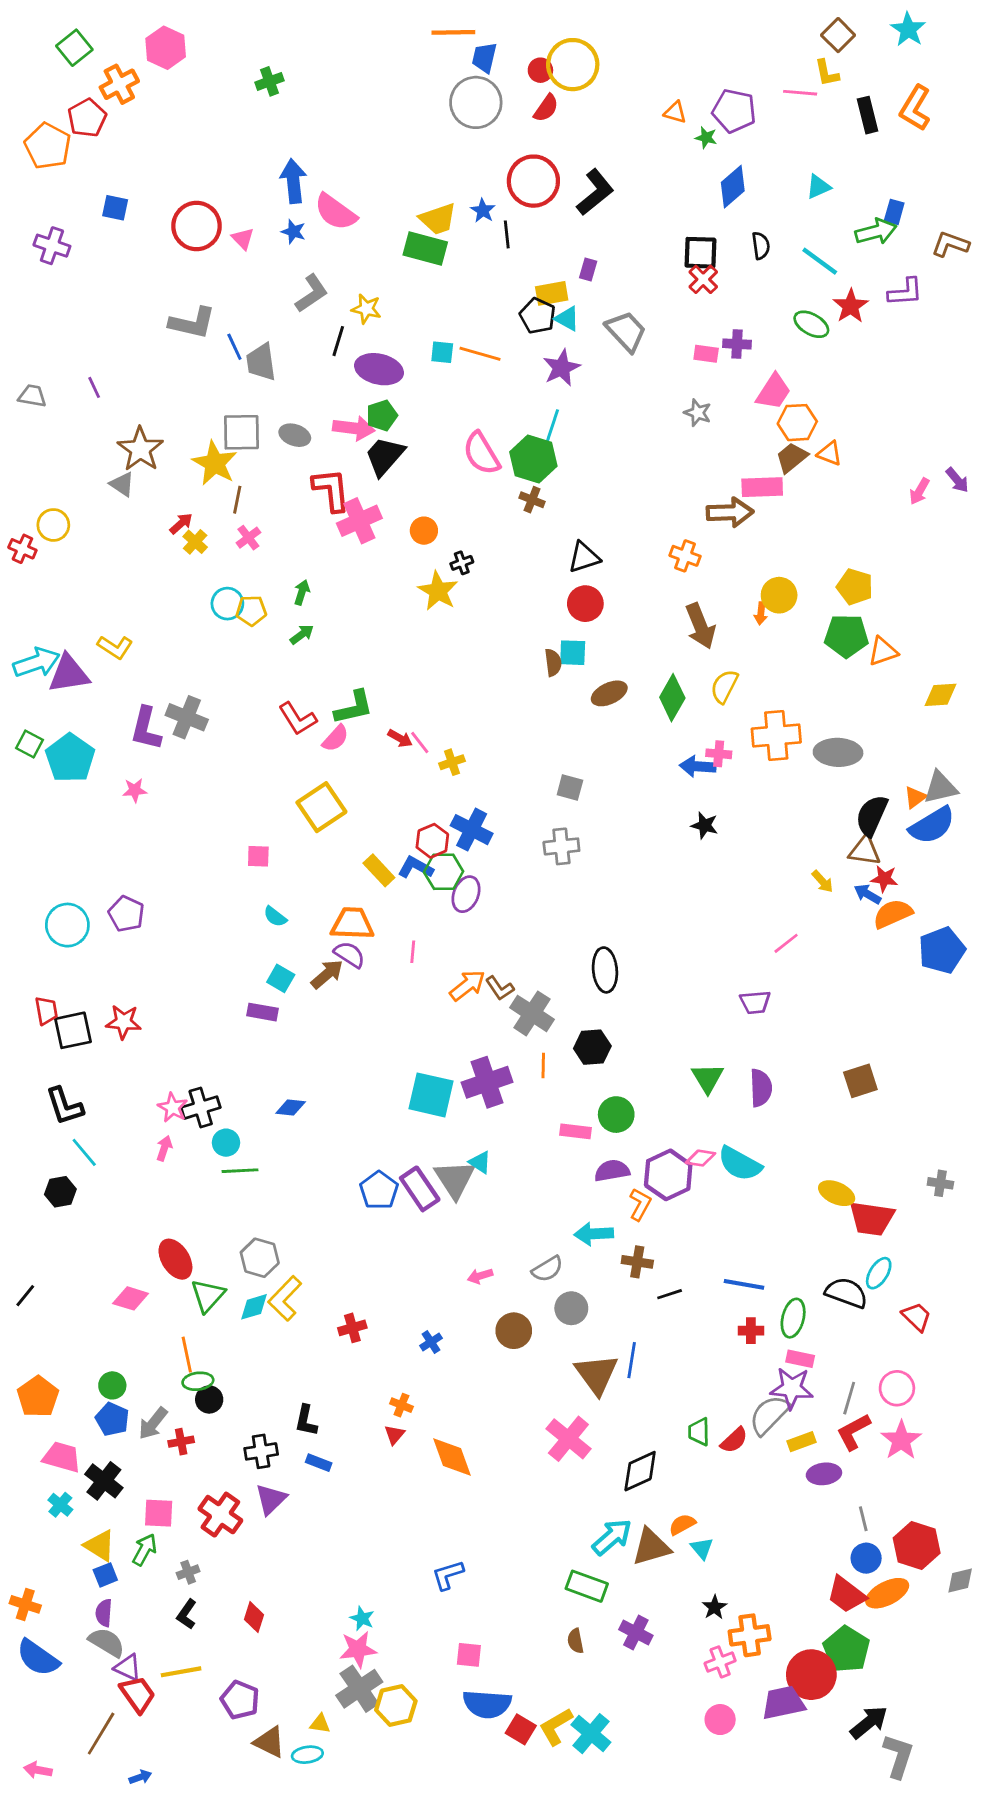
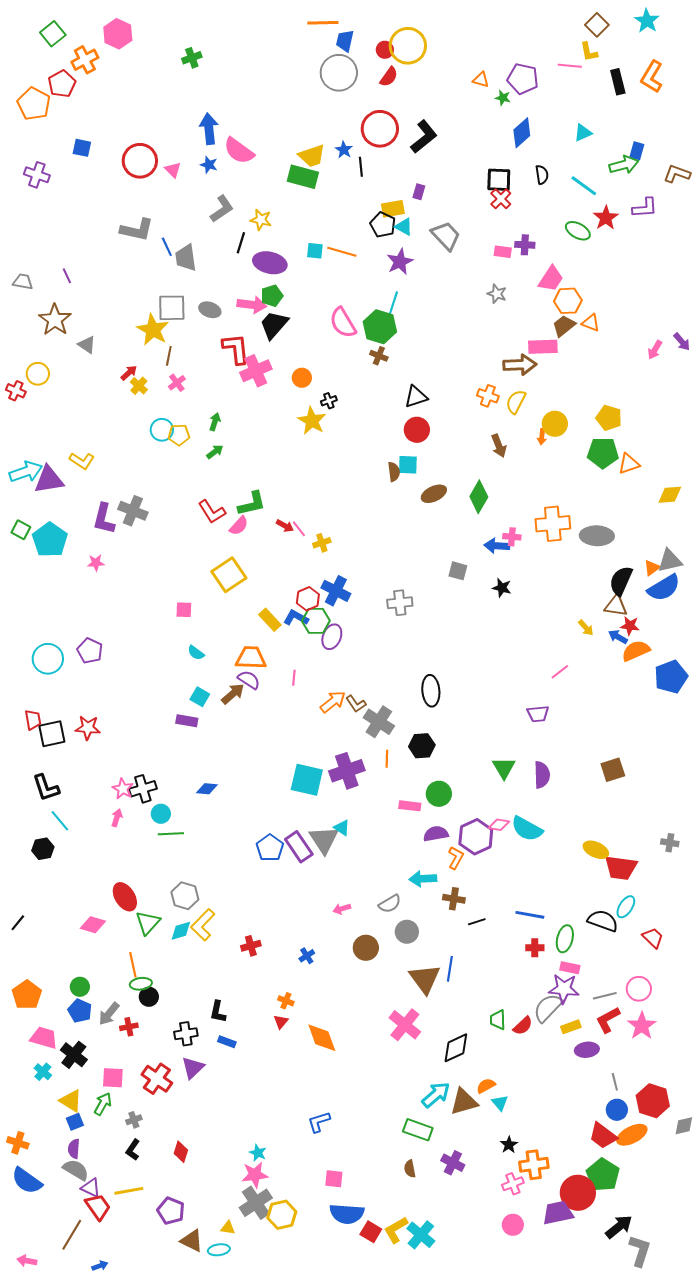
brown star: (140, 449) -> (55, 320), moved
brown arrow: (700, 626) -> (499, 446), size x0.7
yellow semicircle: (724, 686) -> (516, 402), moved
gray square: (570, 787) -> (458, 571), moved
gray line: (849, 1398) -> (605, 996), turned 60

